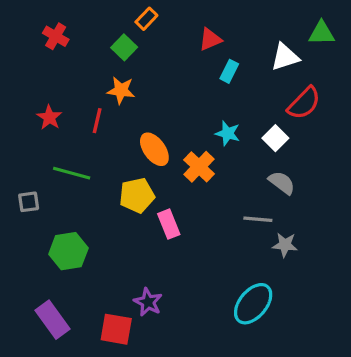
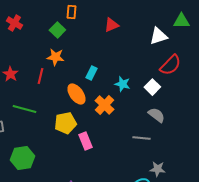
orange rectangle: (146, 19) -> (71, 12), turned -40
cyan rectangle: (229, 71) -> (91, 73), moved
gray star: (285, 245) -> (157, 169), moved

